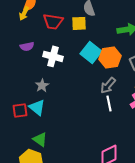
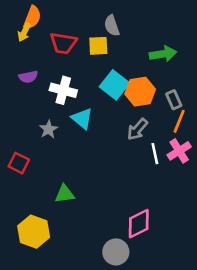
white line: (109, 103) -> (155, 154), moved
cyan triangle: (37, 107) -> (82, 119), moved
red square: (20, 110) -> (19, 163), turned 35
green triangle: (40, 139) -> (65, 194), moved, turned -42

